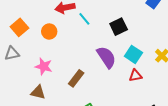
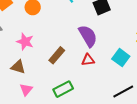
cyan square: (133, 54) -> (121, 58), moved
red triangle: (136, 75) -> (88, 60), moved

